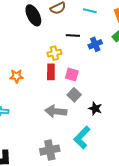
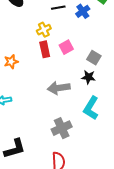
pink square: (72, 75) -> (66, 47), turned -32
gray square: (74, 95) -> (94, 58), moved
black star: (95, 108) -> (88, 77), moved

